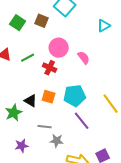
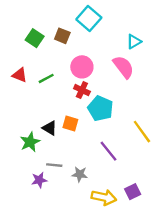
pink semicircle: (84, 58) -> (123, 67), moved, size x1.5
red cross: (50, 68) -> (82, 90), moved
cyan pentagon: (75, 96) -> (100, 108), moved, turned 30
gray line: (45, 127) -> (54, 165), moved

